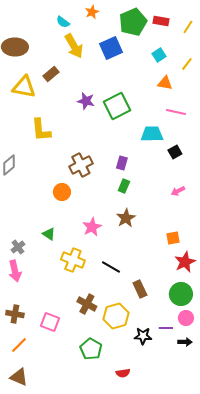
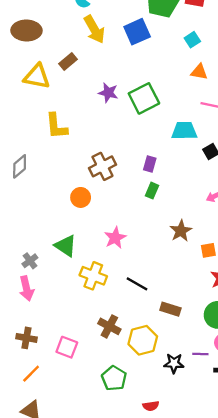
brown star: (126, 218) -> (181, 231), moved
green triangle: (49, 234) -> (66, 246), size x1.5
brown rectangle: (140, 289) -> (170, 309), turned -48

